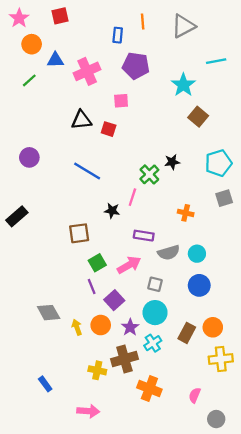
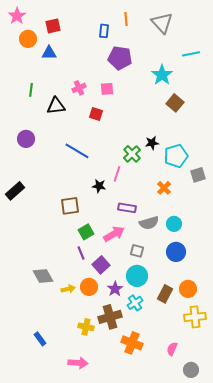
red square: (60, 16) -> (53, 26), moved
gray triangle: (183, 26) -> (162, 23), turned -45
pink cross: (87, 71) -> (79, 88), moved, size x0.6
green line: (29, 80) -> (31, 90), moved, turned -40
black triangle: (81, 120) -> (56, 106), moved
cyan pentagon: (218, 163) -> (176, 156), moved
orange cross: (186, 213) -> (164, 188), turned 32
yellow arrow: (77, 327) -> (68, 289), turned 96

